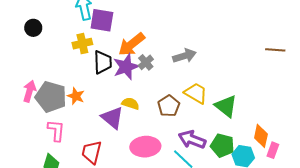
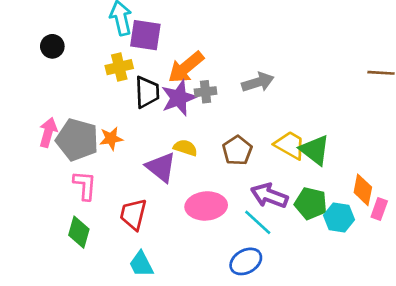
gray cross: (146, 62) -> (206, 92), turned 35
yellow trapezoid: (196, 93) -> (290, 145), moved
orange star: (76, 96) -> (111, 138), turned -30

